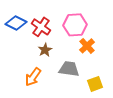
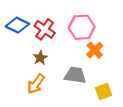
brown star: (45, 50) -> (40, 58), moved

